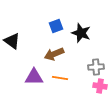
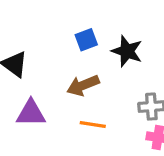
purple triangle: (34, 77) -> (31, 113), moved

